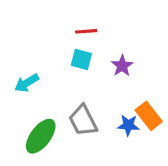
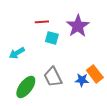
red line: (86, 31) -> (42, 22), moved
purple star: (122, 66) -> (78, 26), moved, size x1.6

